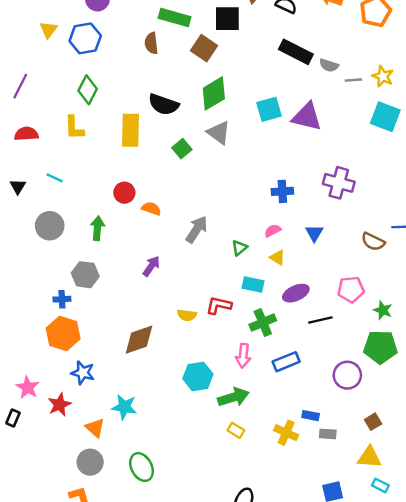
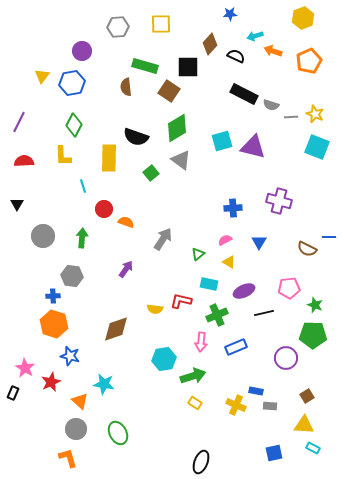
cyan line: (55, 178) -> (83, 186), moved, turned 48

